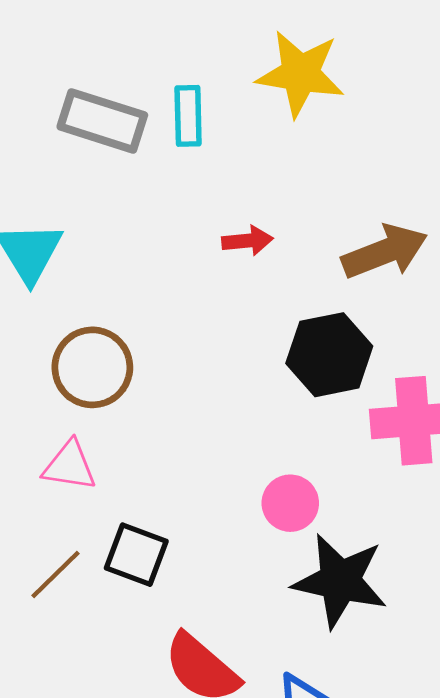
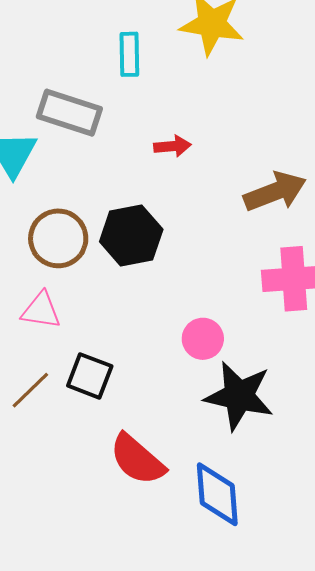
gray rectangle: (102, 121) -> (69, 113), moved
brown arrow: (385, 252) -> (275, 192), moved
black hexagon: (329, 355) -> (131, 235), moved

